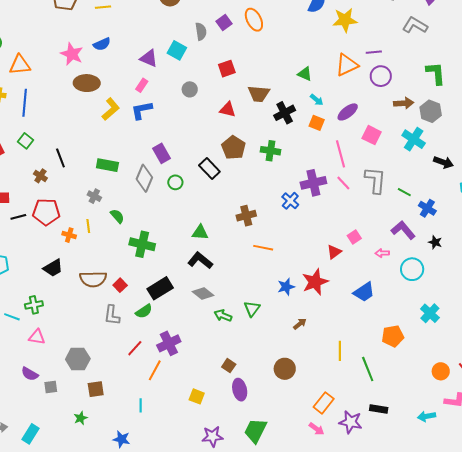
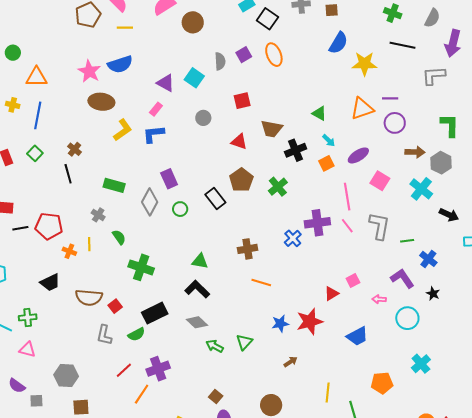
gray L-shape: (415, 25) -> (434, 76), turned -40
blue semicircle: (102, 44) -> (120, 64), size x1.4
orange square: (317, 123) -> (326, 163), turned 35
green cross: (270, 151) -> (278, 187), turned 36
brown cross: (40, 176) -> (75, 149), moved
green line: (404, 192) -> (407, 241), turned -40

